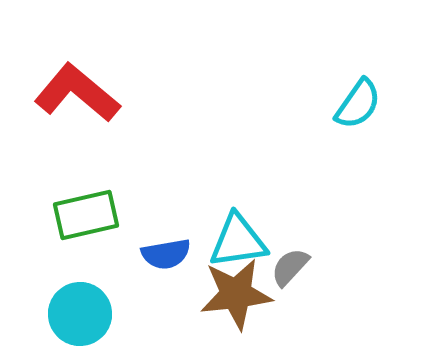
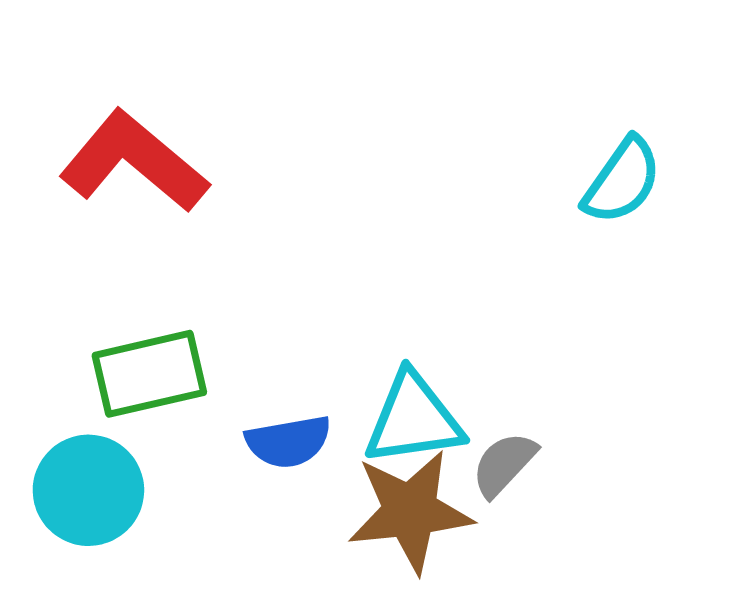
cyan circle: (80, 314) -> (88, 490), moved

